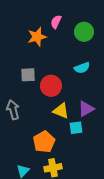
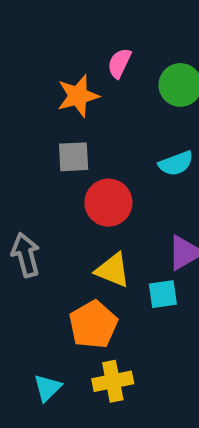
gray square: (28, 75) -> (74, 157), moved
yellow triangle: (61, 111) -> (113, 270), moved

